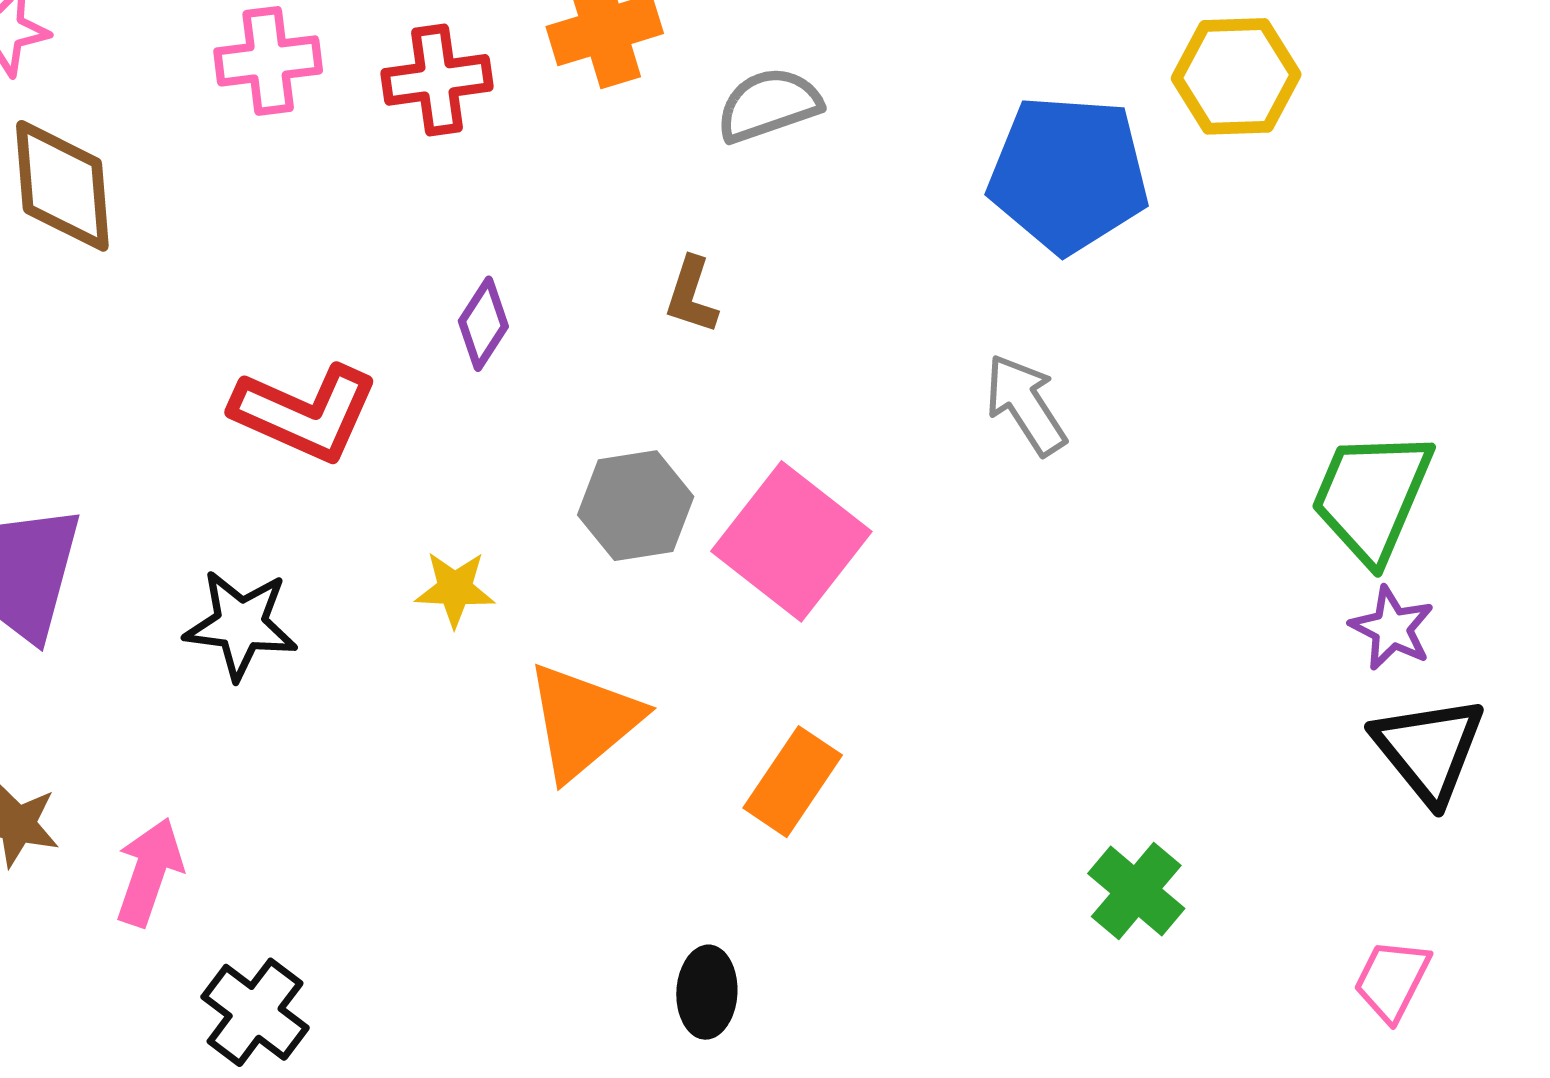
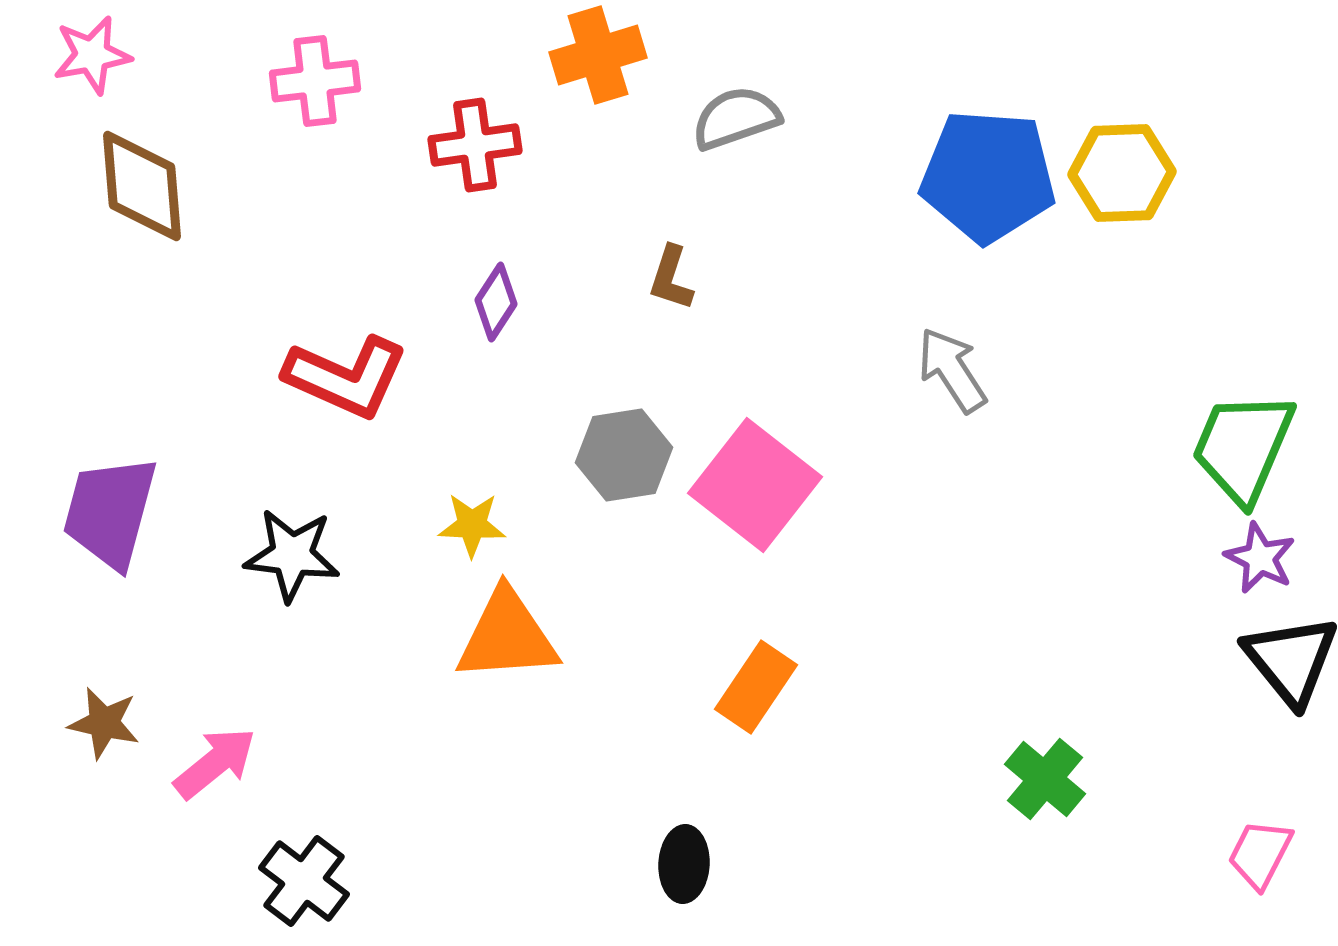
yellow hexagon: (1236, 76) -> (1122, 173), moved
red cross: (437, 80) -> (475, 145), moved
orange triangle: (583, 721) -> (507, 636), moved, turned 36
pink arrow: (149, 872) -> (215, 763), turned 32

